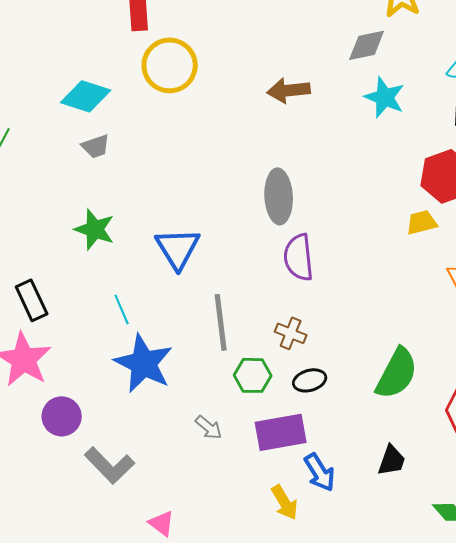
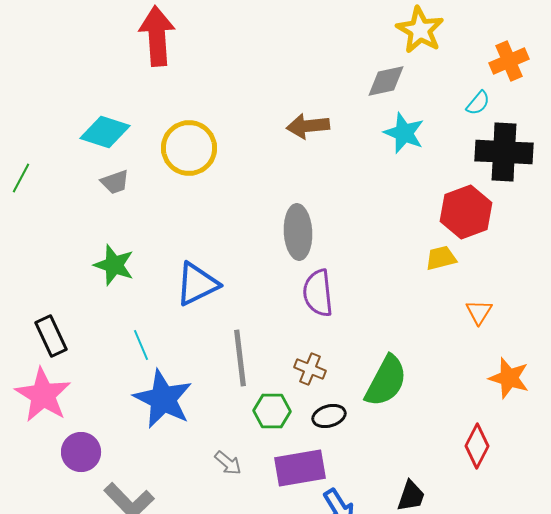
yellow circle: (170, 65) -> (189, 148), moved
blue triangle: (178, 248) -> (197, 284), turned 36
green semicircle: (397, 373) -> (386, 381), moved

